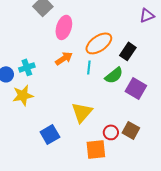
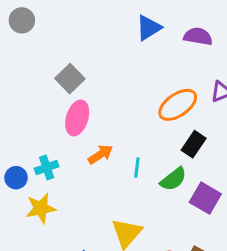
pink ellipse: (64, 27) -> (77, 118), moved
orange ellipse: (99, 43) -> (178, 105), moved

